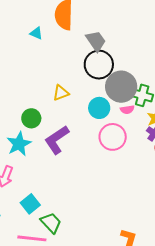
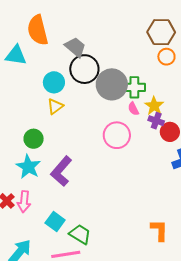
cyan triangle: (36, 33) -> (16, 55), size x1.6
cyan circle: (99, 108) -> (54, 82), moved
pink semicircle: (127, 110) -> (133, 109), moved, turned 88
purple L-shape: (57, 140) -> (61, 171), moved

